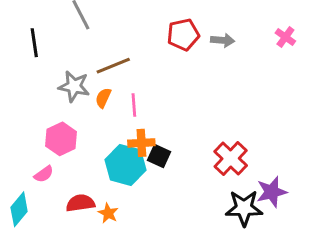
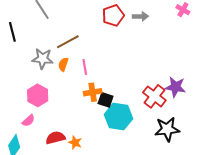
cyan hexagon: (125, 165) -> (118, 117), moved
purple star: (272, 192) -> (176, 87), moved, turned 30

